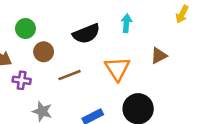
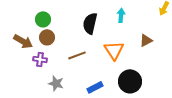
black semicircle: (86, 34) -> (90, 23), turned 125
brown circle: (44, 52) -> (47, 37), moved

